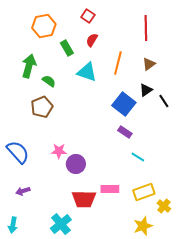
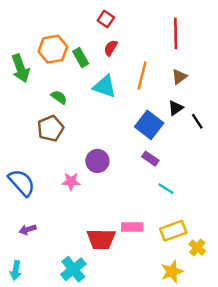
orange hexagon: (44, 26) -> (53, 49), moved
green arrow: (29, 66) -> (20, 68), moved, turned 145
purple circle: (76, 164) -> (97, 161), moved

